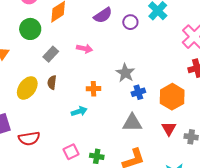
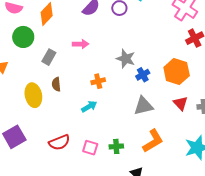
yellow ellipse: (27, 88) -> (33, 95), turned -35
red semicircle: (29, 138) -> (59, 142), moved
pink square: (71, 152) -> (90, 148), turned -35

